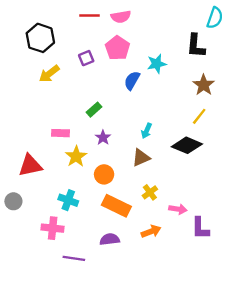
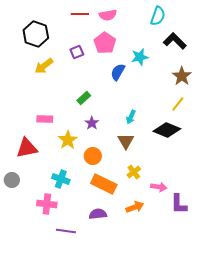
cyan semicircle: (215, 18) -> (158, 16), moved
black L-shape: (196, 46) -> (175, 41), turned 130
pink rectangle: (60, 133) -> (45, 119), moved
brown triangle: (141, 158) -> (126, 141), turned -36

